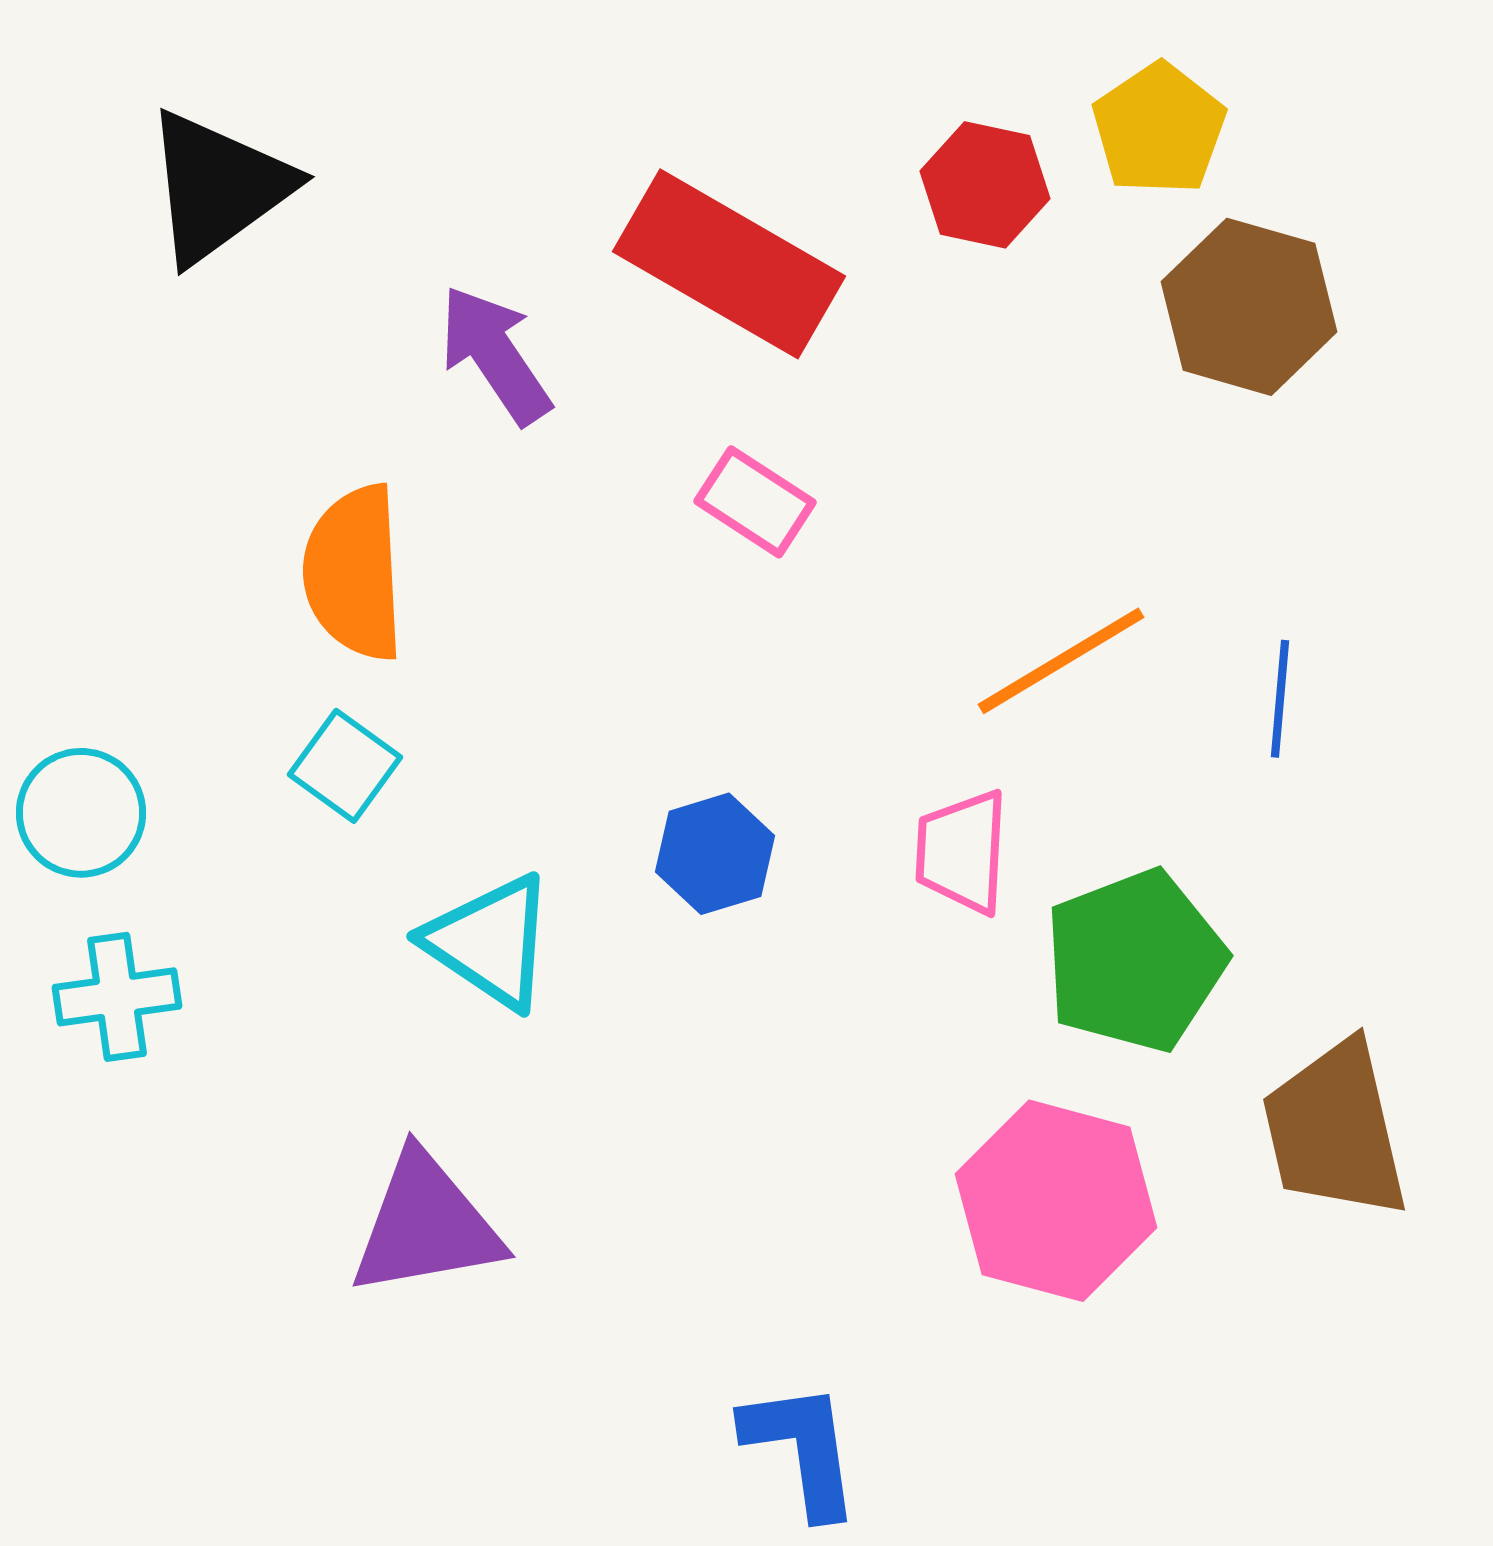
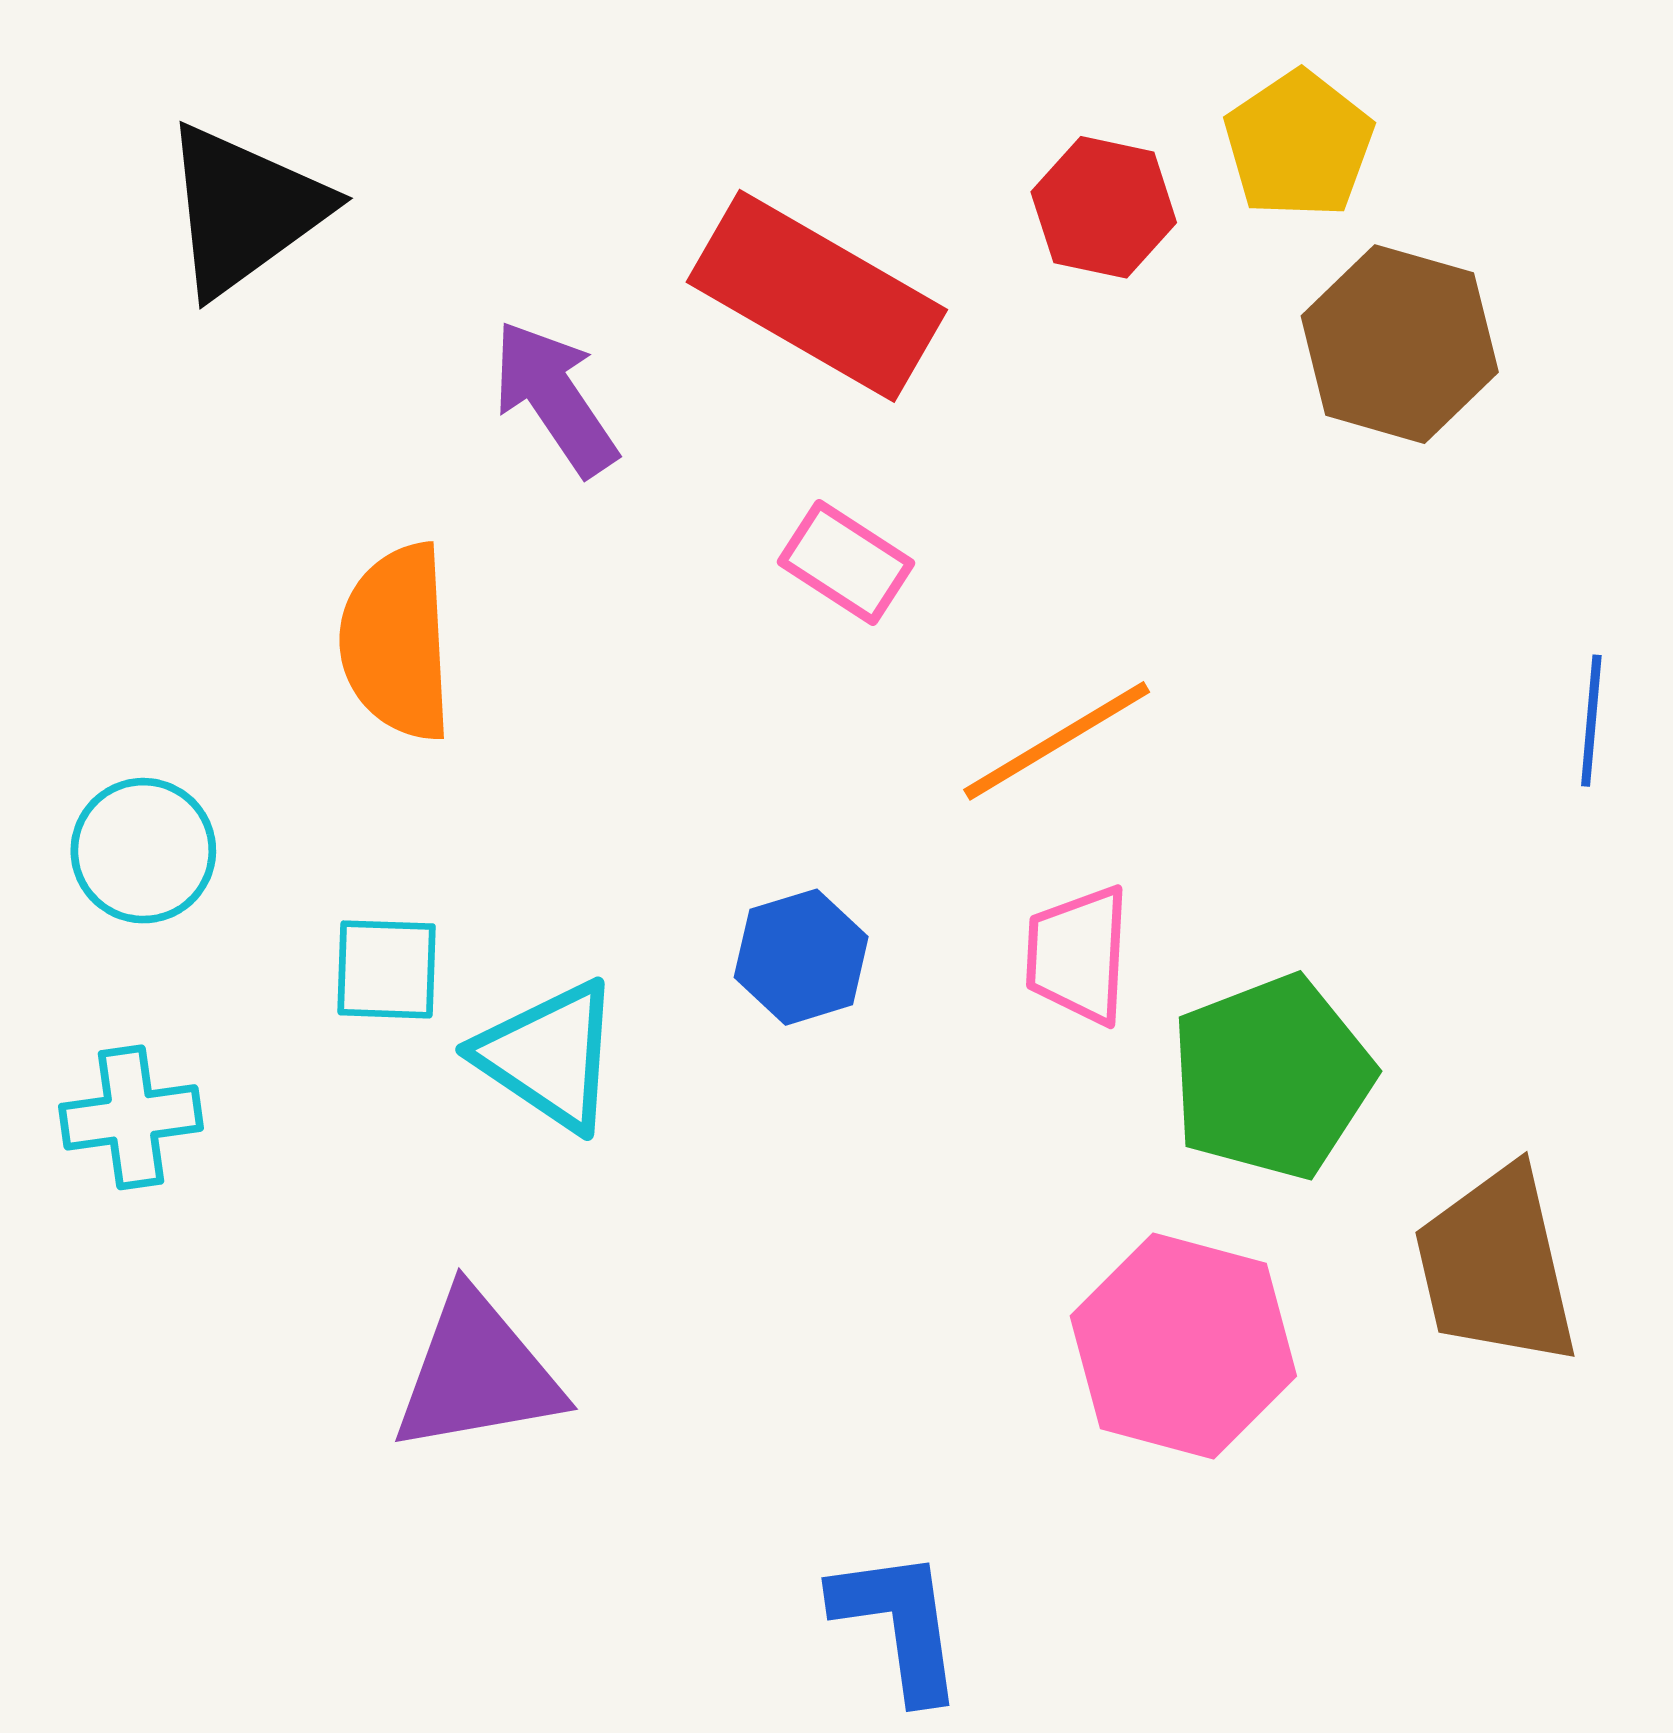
orange line: (1061, 661) -> (1057, 741), moved
blue line: (1280, 699) -> (1591, 721), moved
cyan square: (345, 766) -> (387, 969), moved, turned -34
cyan circle: (81, 813) -> (143, 851), moved

